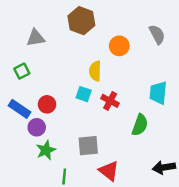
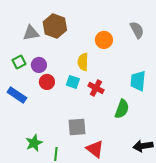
brown hexagon: (81, 21) -> (55, 26), moved
red circle: (47, 104) -> (47, 82), moved
purple circle: (37, 127) -> (39, 65), moved
green star: (46, 150) -> (34, 143), moved

